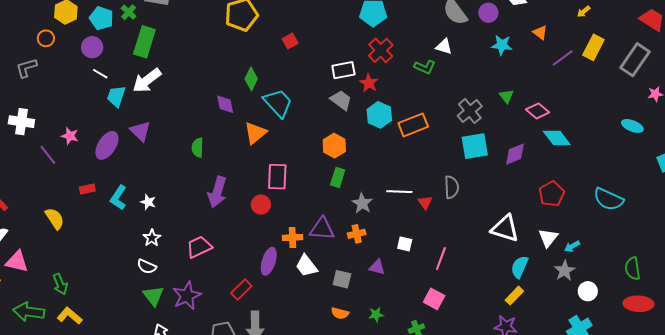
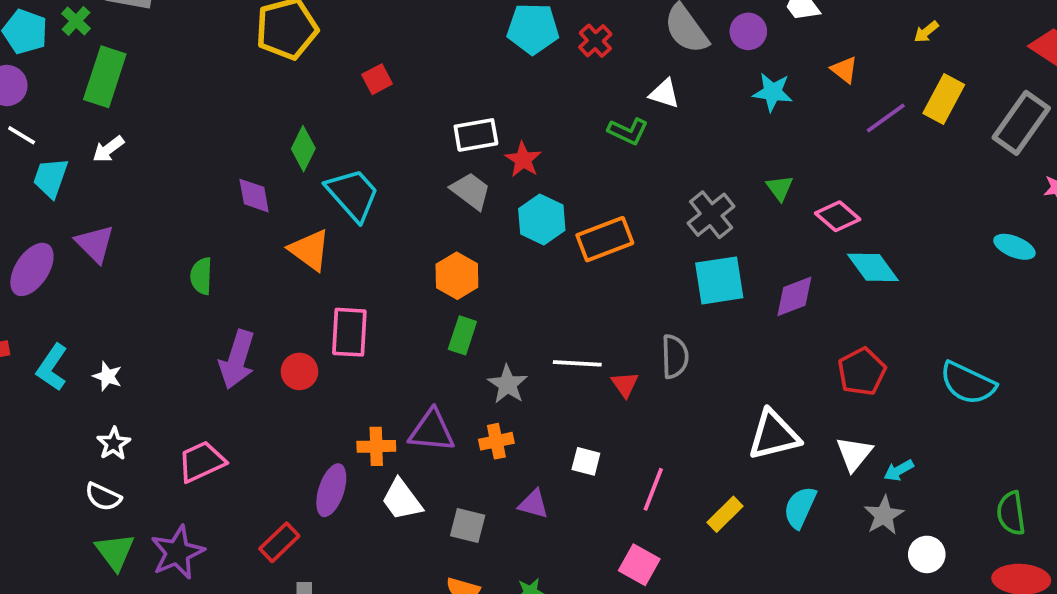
red cross: (381, 50) -> (595, 41), moved, size x0.7
white arrow: (147, 81) -> (108, 149), size x0.6
orange triangle: (255, 133) -> (310, 250), turned -45
red circle: (261, 205) -> (299, 371), moved
white triangle: (505, 228) -> (774, 435), turned -32
yellow rectangle: (514, 296) -> (725, 514), moved

